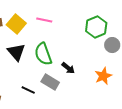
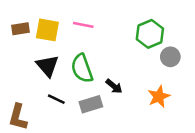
yellow square: (16, 24) -> (47, 30), turned -30
gray rectangle: (50, 82) -> (91, 104), turned -48
black line: (28, 90) -> (56, 99), moved

